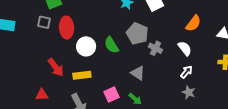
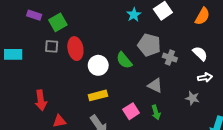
orange semicircle: (193, 23) -> (202, 16), moved
red arrow: (56, 67) -> (41, 100), moved, turned 36
white arrow: (186, 72) -> (205, 77), turned 48
gray star: (189, 92) -> (192, 98), moved
green arrow: (135, 99) -> (156, 112), turned 40

